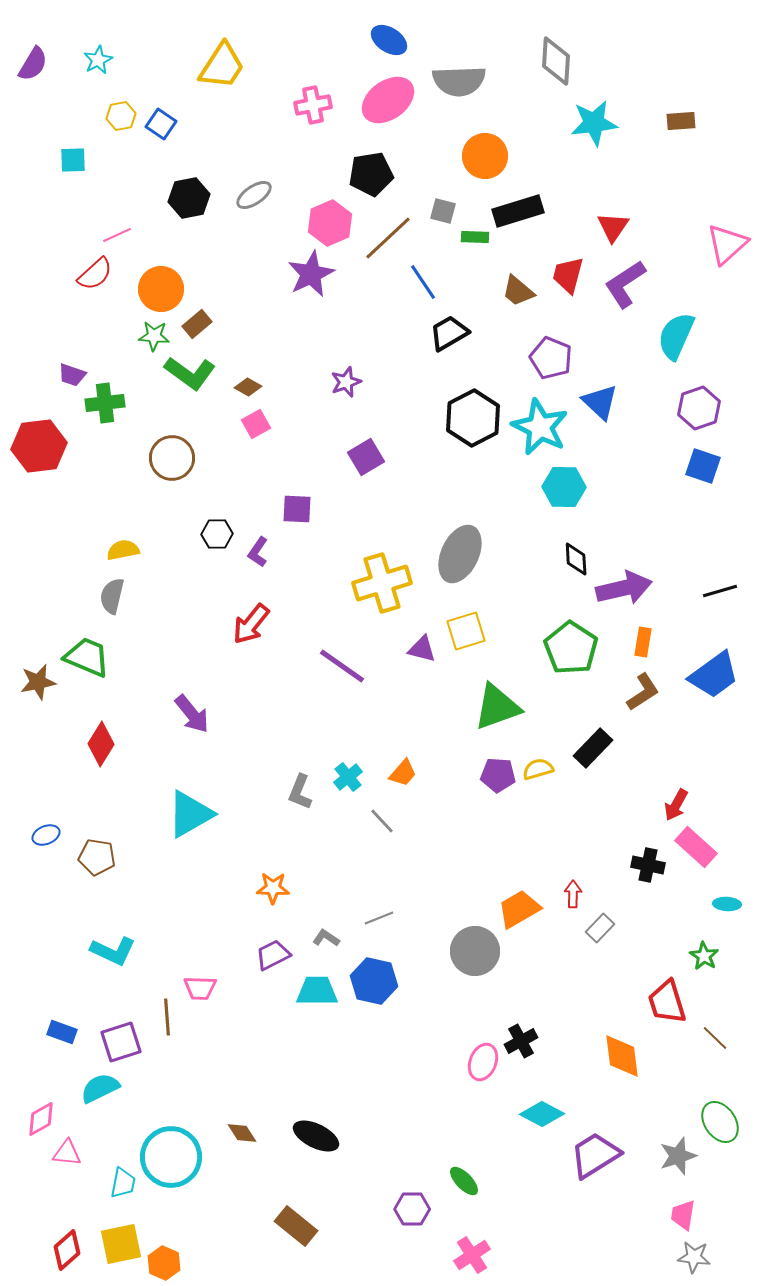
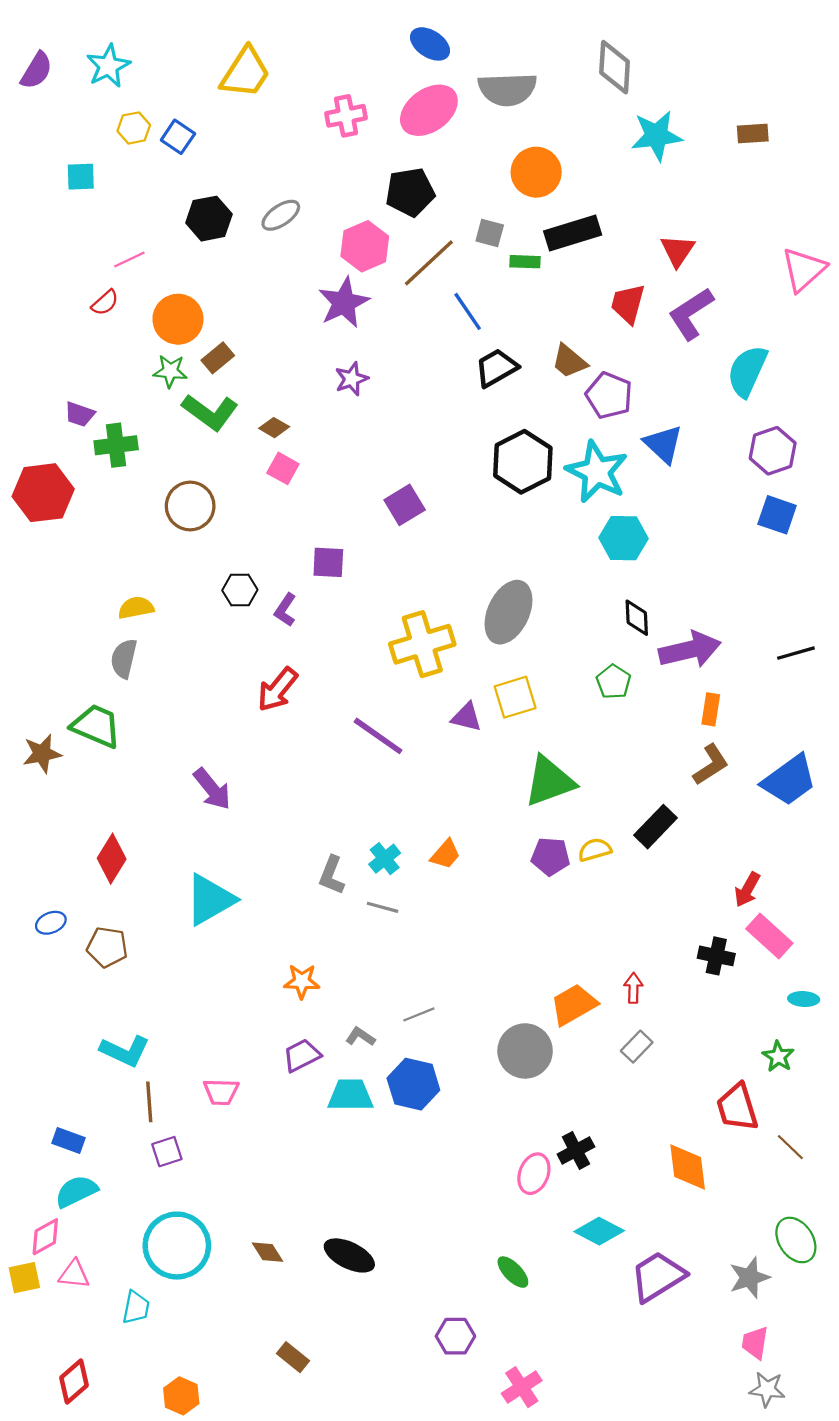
cyan star: (98, 60) -> (108, 66), size x1.4
red semicircle: (95, 274) -> (105, 303), size x0.7
brown trapezoid: (518, 291) -> (569, 361), moved
purple star: (346, 382) -> (352, 379), moved
pink square: (256, 424) -> (283, 468), turned -32
green pentagon: (571, 648) -> (613, 682), moved, size x0.6
blue trapezoid: (714, 675) -> (789, 780), moved
red diamond: (101, 744) -> (112, 859), moved
gray line: (382, 821) -> (382, 907), moved, turned -32
gray rectangle: (600, 928) -> (637, 1047), moved
brown line: (167, 1017) -> (149, 1102), moved
purple square: (121, 1042) -> (167, 1152), moved, size x0.7
cyan semicircle: (100, 1088) -> (76, 1191), moved
cyan circle: (171, 1157) -> (177, 1246), moved
green ellipse: (464, 1181) -> (513, 1272), moved
brown rectangle: (296, 1226) -> (293, 1357), moved, size x0.7
yellow square: (121, 1244) -> (24, 1278), moved, size x0.7

